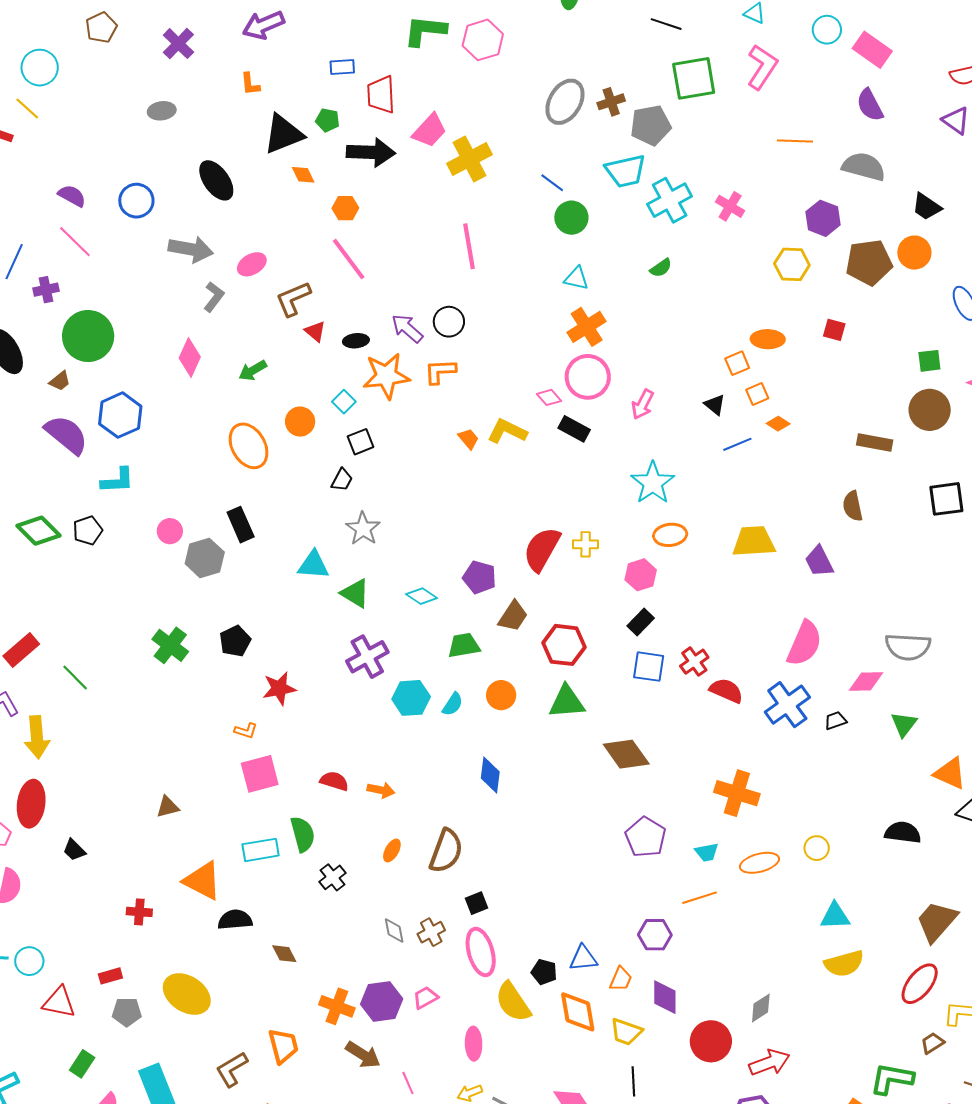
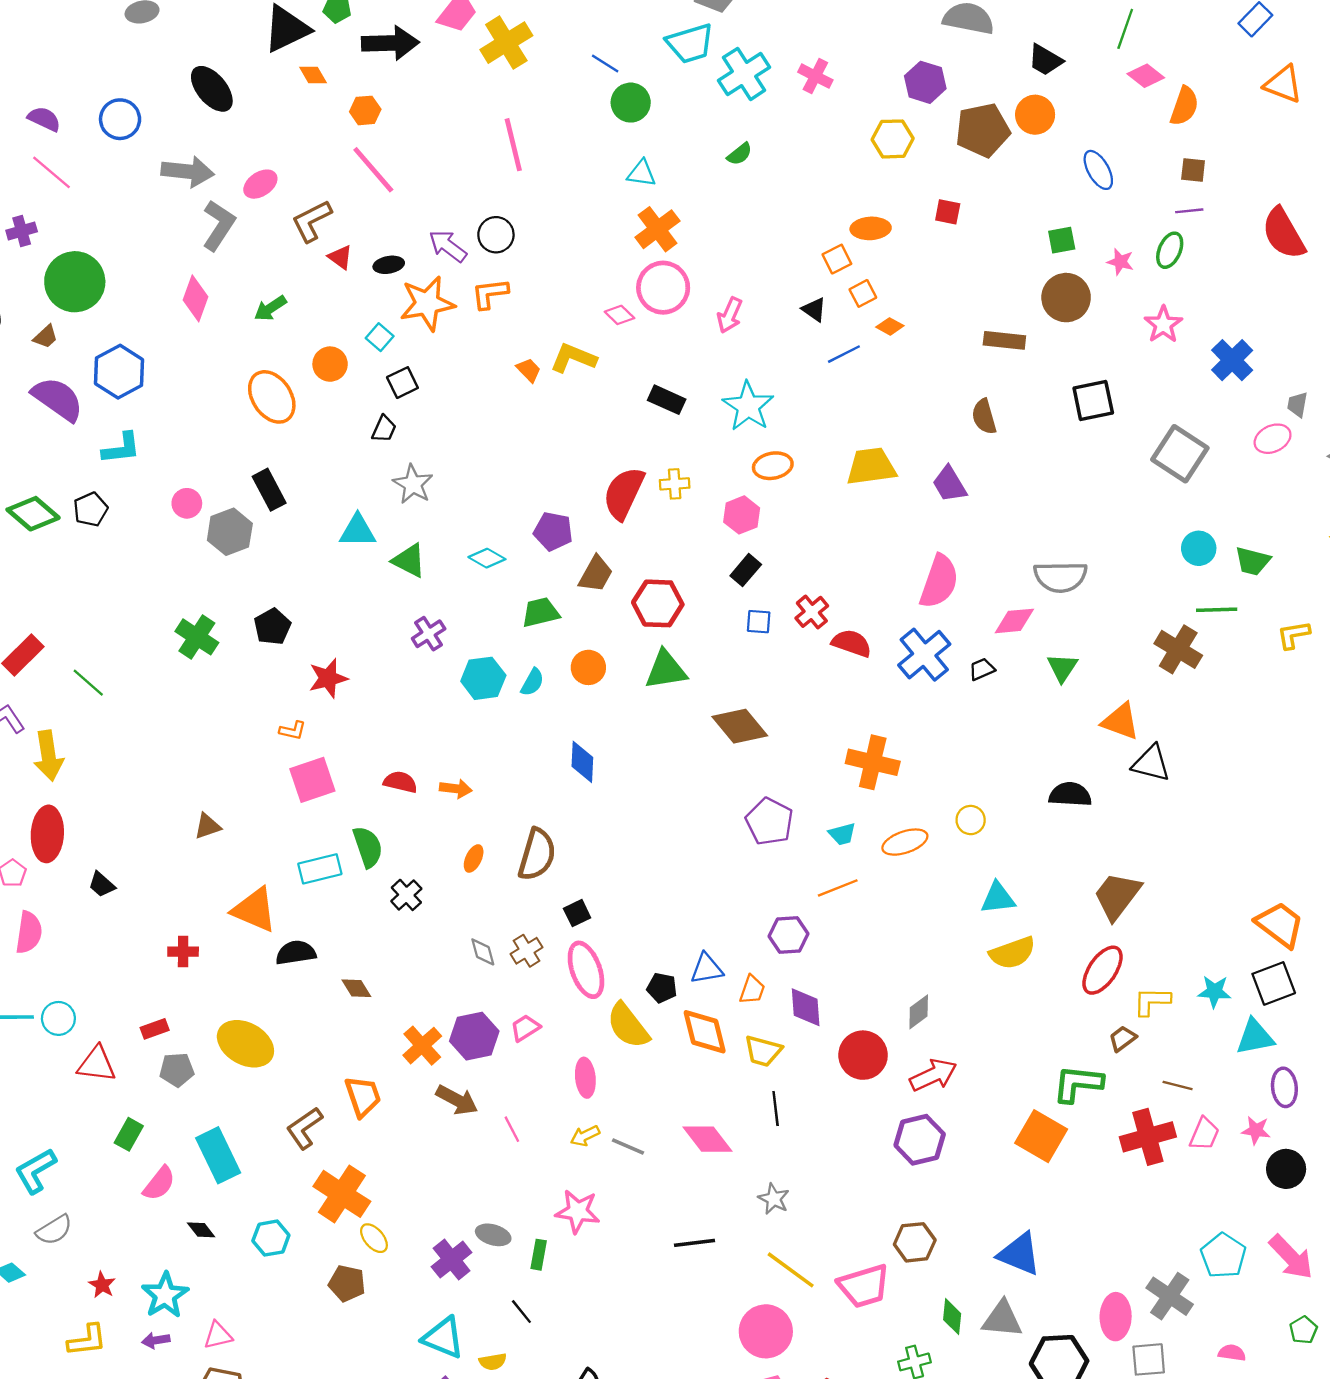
gray L-shape: (214, 297) -> (219, 225), size x1.4
black rectangle: (574, 429) -> (667, 400), moved
purple cross: (367, 657) -> (429, 634), size x0.7
blue square: (649, 667) -> (759, 622), size x0.7
orange cross: (337, 1006) -> (422, 1046), turned 32

